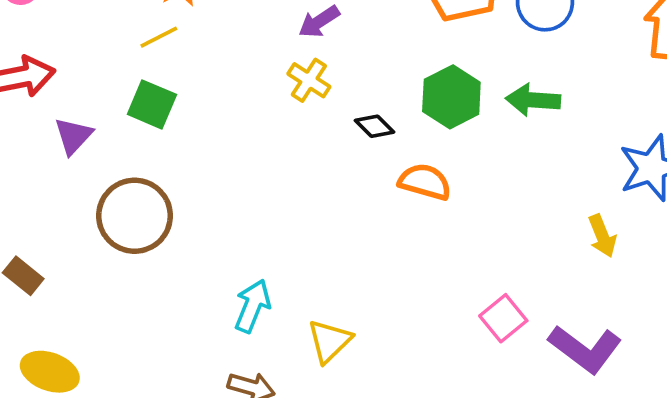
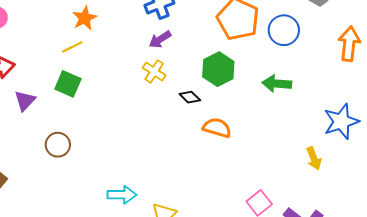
green hexagon: (451, 97) -> (218, 69), moved
brown circle: (135, 216) -> (58, 145), size x0.6
cyan arrow: (253, 306) -> (122, 195), turned 68

